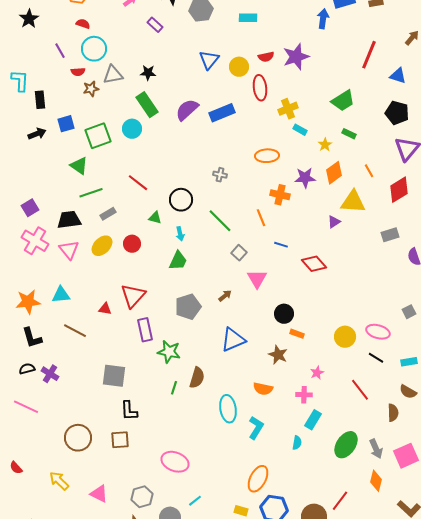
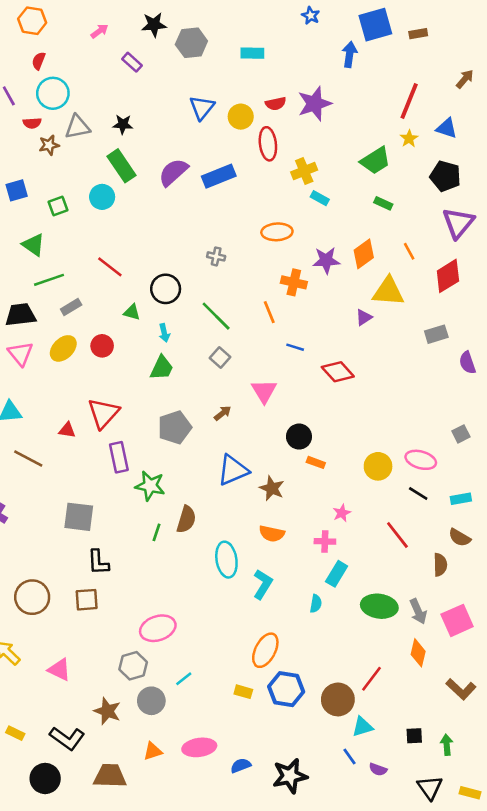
red semicircle: (83, 24) -> (39, 61), turned -88
green square: (98, 136) -> (58, 206), size x0.6
yellow star: (325, 145) -> (409, 139), moved
gray square: (239, 253) -> (220, 358), moved
brown star: (278, 355) -> (272, 488), moved
green ellipse: (346, 445) -> (379, 606), turned 64
pink ellipse: (175, 462) -> (158, 628), turned -40
gray hexagon: (142, 497) -> (133, 666), moved

